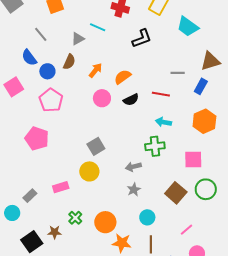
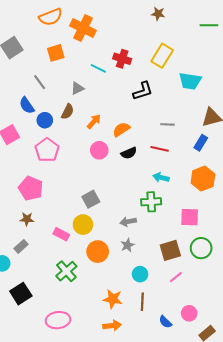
cyan line: (98, 27) -> (98, 68), moved
cyan trapezoid: (188, 27) -> (190, 81), turned -30
gray line: (178, 73) -> (167, 124), moved
pink rectangle: (61, 187) -> (61, 234), moved, turned 42
brown square: (176, 193) -> (170, 250), turned 30
green cross: (75, 218) -> (66, 271), size x1.5
orange circle: (105, 222) -> (98, 252), moved
pink line: (187, 230) -> (176, 277), moved
brown star: (55, 232) -> (27, 219), moved

